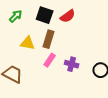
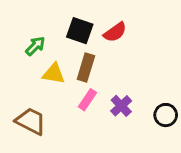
green arrow: (16, 16) -> (35, 46), moved
purple cross: (72, 64) -> (121, 106), turned 32

